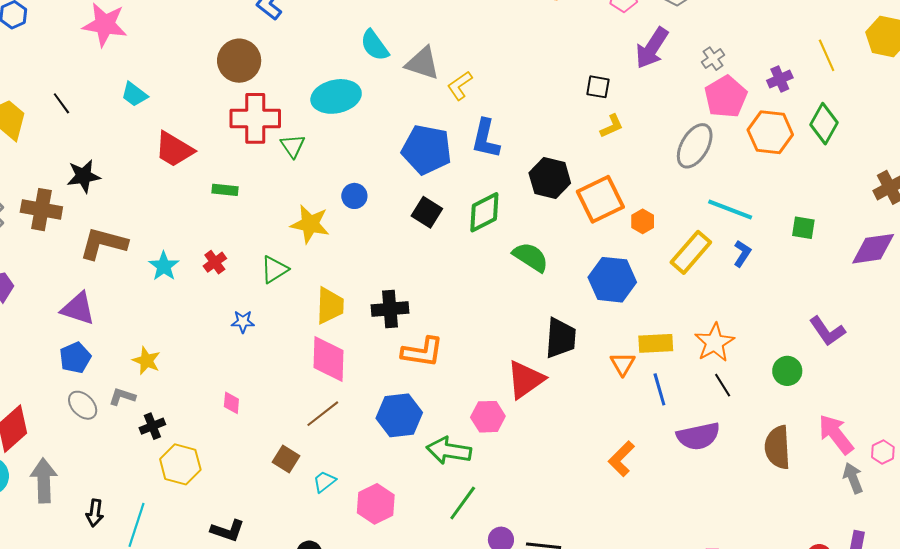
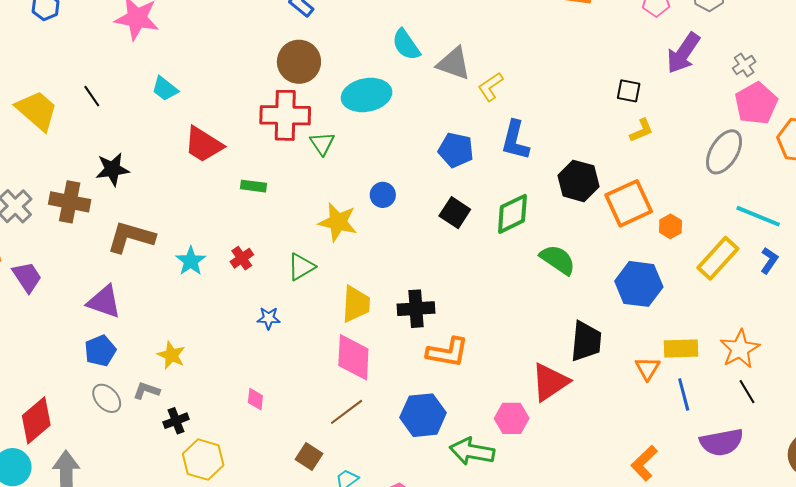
brown circle: (239, 61) -> (299, 62), moved
blue pentagon: (427, 150) -> (456, 150), size x0.7

